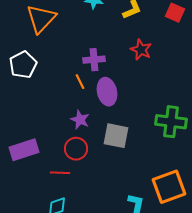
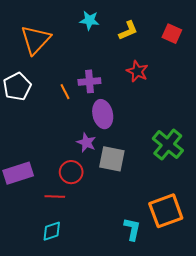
orange line: (80, 82) -> (65, 92), moved
purple star: (80, 120) -> (86, 143), moved
green cross: (171, 122) -> (168, 145), turned 32

